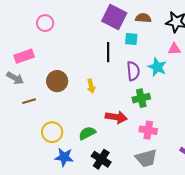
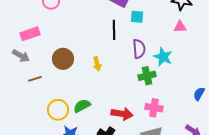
cyan star: (157, 67) -> (163, 57), moved
red arrow: (116, 117) -> (122, 114), moved
green semicircle: (87, 133) -> (82, 106), moved

